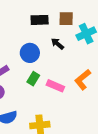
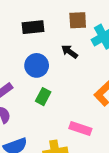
black rectangle: (40, 20) -> (33, 27), moved
pink rectangle: (55, 86) -> (80, 128), moved

